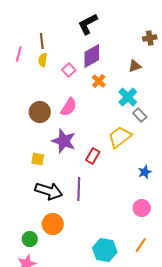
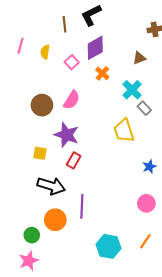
brown line: (42, 41) -> (64, 24), moved
yellow trapezoid: (120, 137) -> (124, 131), turned -70
red rectangle: (93, 156) -> (74, 160), moved
purple line: (79, 189) -> (82, 206), moved

